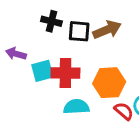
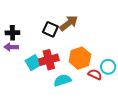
black cross: (51, 21) -> (12, 33), moved
black square: (79, 31) -> (50, 29), turned 35
purple arrow: (16, 54) -> (11, 47), moved

